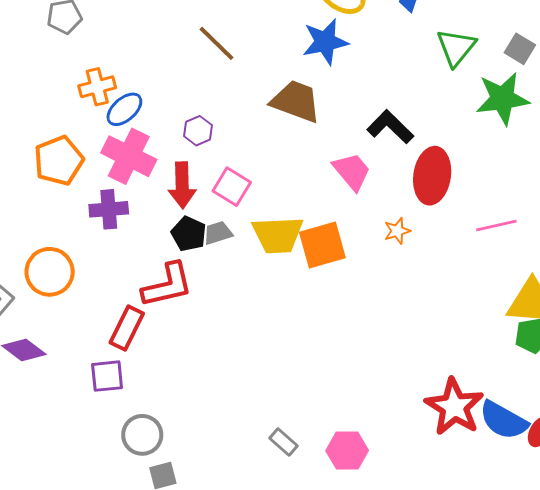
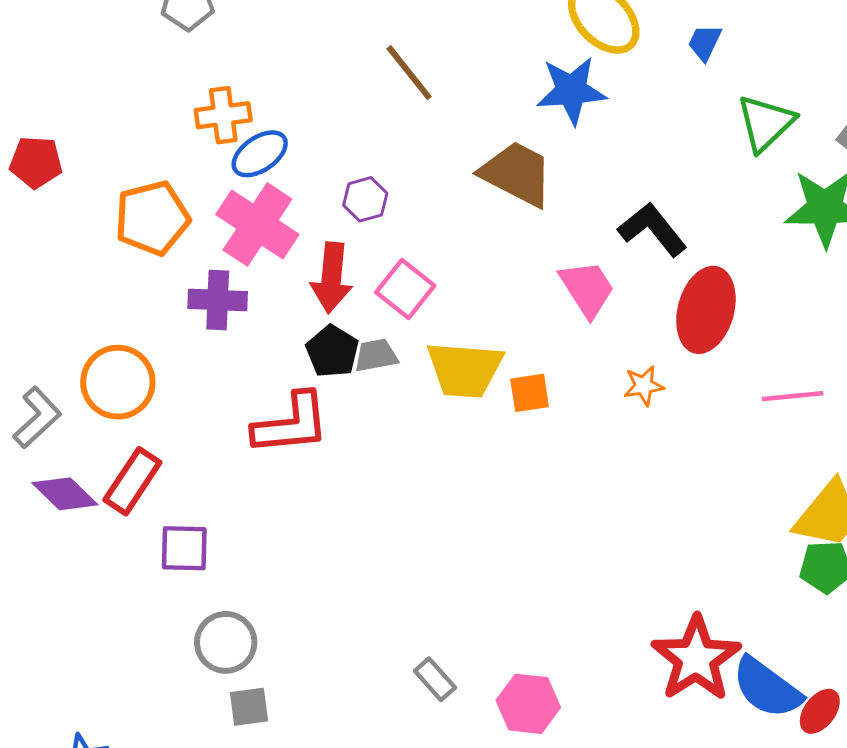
orange square: (322, 245) -> (530, 393), size x0.6
red rectangle: (127, 328) -> (132, 481), moved

